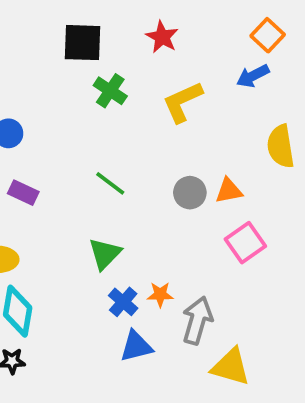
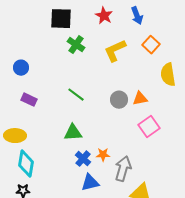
orange square: (268, 35) -> (151, 45), moved
blue arrow: (253, 76) -> (137, 16), moved, turned -84
green triangle: (105, 254) -> (73, 133), turned 42

